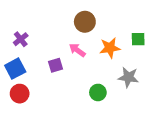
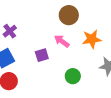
green circle: (98, 92) -> (73, 76), moved

